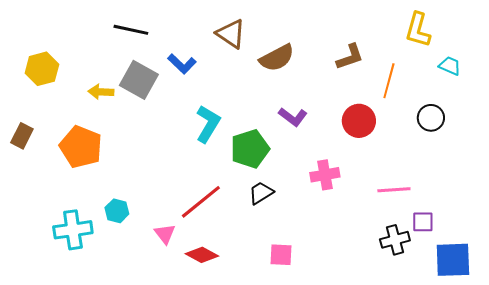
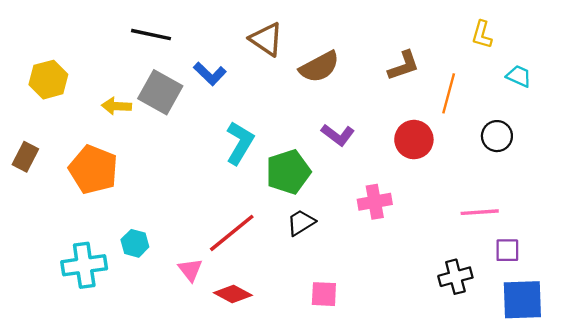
yellow L-shape: (418, 30) -> (482, 35), size x0.7
pink line: (394, 190) -> (480, 212), moved
purple square: (423, 222) -> (507, 250), moved

